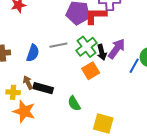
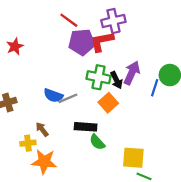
gray line: (58, 45) -> (68, 98), moved
green cross: (87, 47) -> (98, 77), turned -30
blue semicircle: (33, 53) -> (53, 95), moved, turned 102
black rectangle: (43, 88) -> (86, 127), moved

